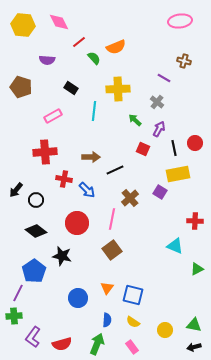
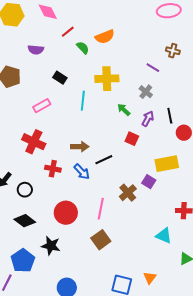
black line: (174, 148) -> (170, 116), moved
red cross: (45, 152) -> (34, 142), turned 30
blue arrow: (87, 190) -> (82, 172), moved
brown cross: (130, 198) -> (128, 193), moved
orange triangle: (107, 288) -> (150, 278), moved

